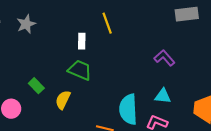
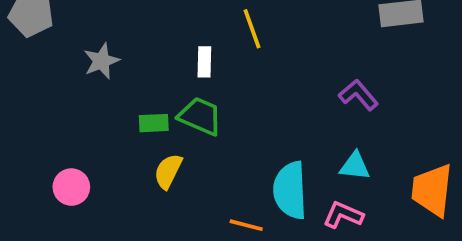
gray star: (26, 24) -> (101, 61), moved
green rectangle: (36, 86) -> (154, 123), moved, turned -49

